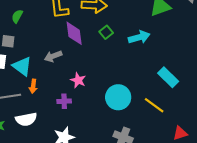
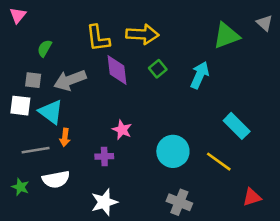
cyan arrow: (139, 37) -> (200, 75), turned -50
gray arrow: (53, 56) -> (70, 80), moved, size x1.4

